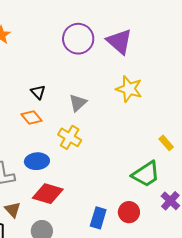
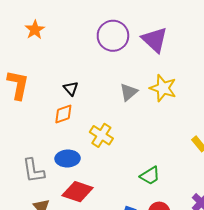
gray triangle: (78, 103) -> (129, 92), moved
orange diamond: (32, 117) -> (63, 114), turned -70
green trapezoid: (146, 174) -> (150, 176), moved, size x0.7

